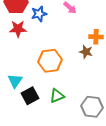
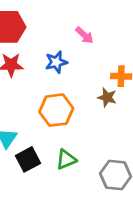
blue star: (39, 14) -> (56, 62), moved

